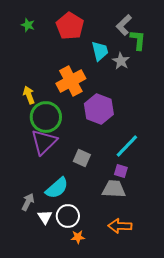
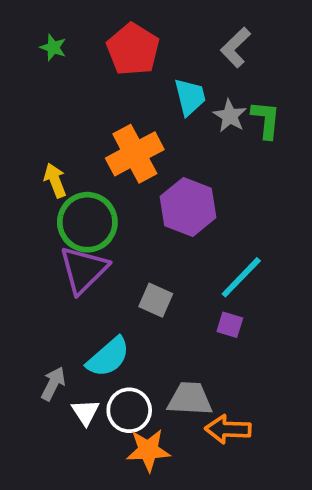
green L-shape: (138, 40) -> (266, 120), moved
gray trapezoid: (114, 189) -> (190, 399), moved
orange star: (78, 237) -> (148, 450), size x1.6

